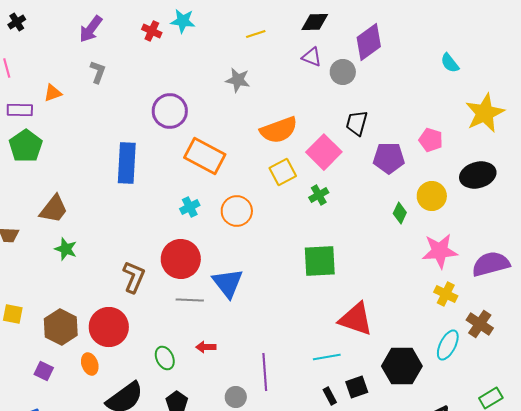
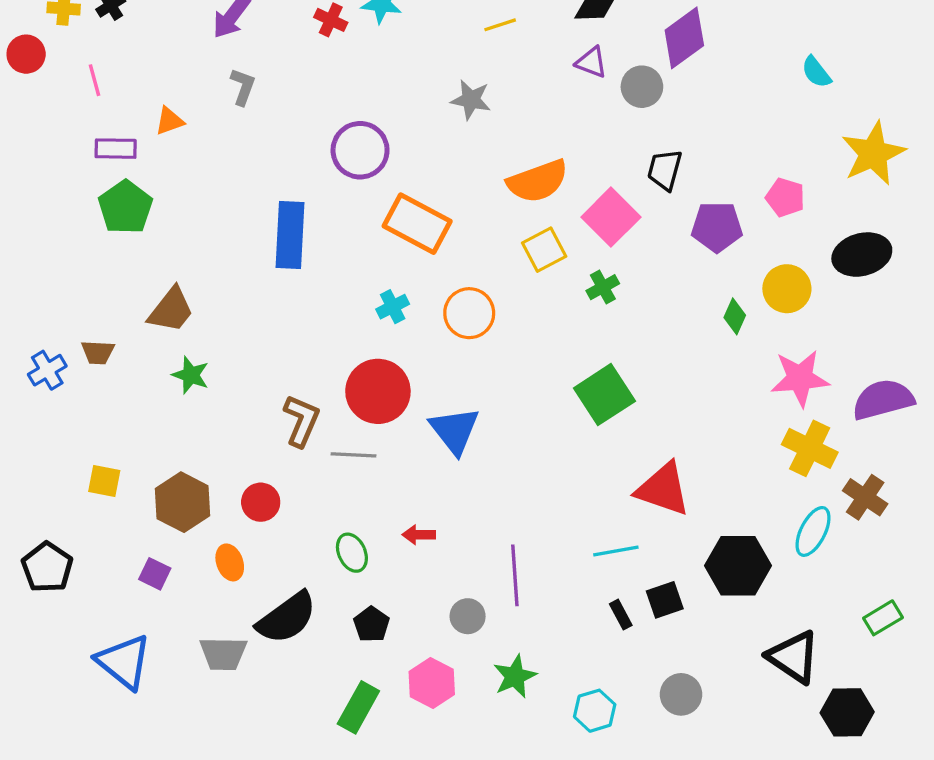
green square: (320, 261) -> (604, 395), turned -30
yellow cross: (446, 294) -> (810, 448), size x1.4
gray line: (190, 300) -> (354, 455), moved
red circle: (109, 327) -> (261, 502), size x0.6

